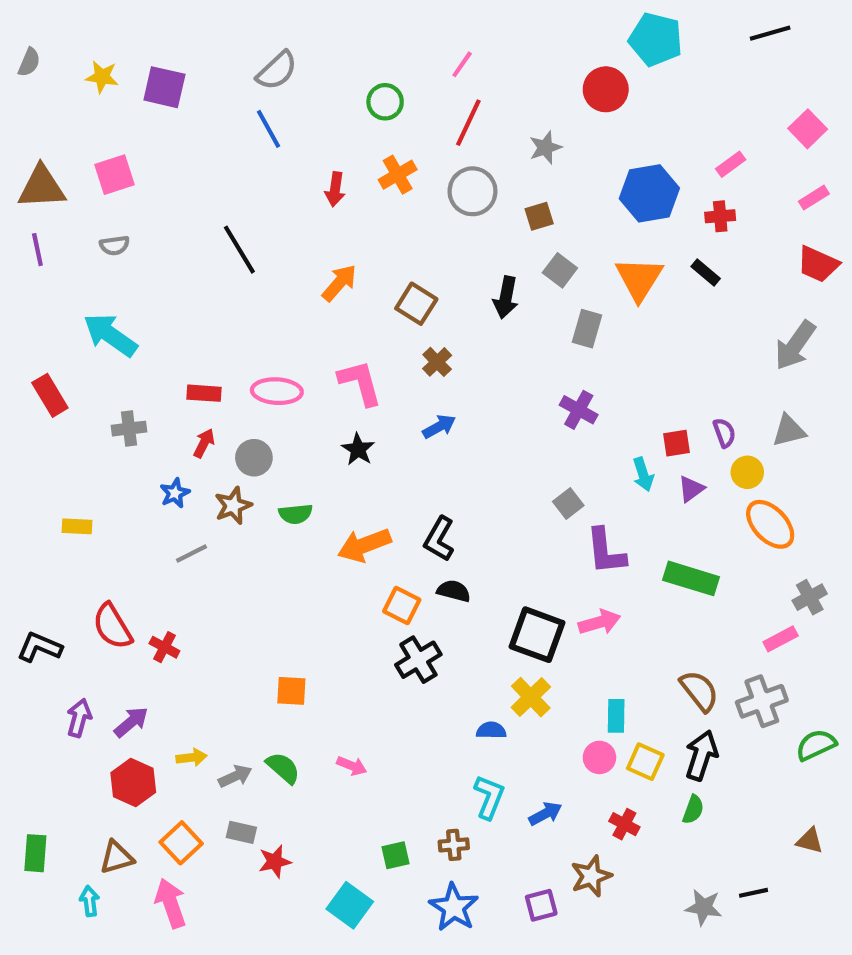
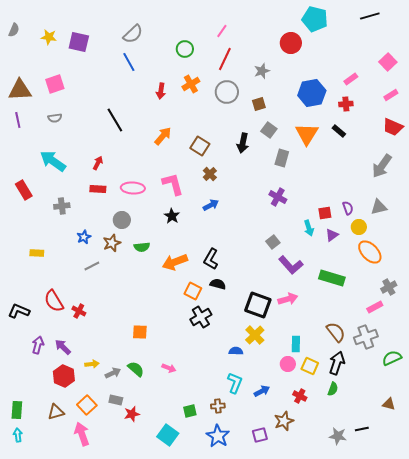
red arrow: (204, 443) -> (98, 163), moved
purple L-shape: (606, 551) -> (291, 265), turned -35
purple arrow: (131, 722) -> (63, 347), turned -96
cyan arrow: (90, 901) -> (18, 435), moved

